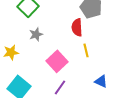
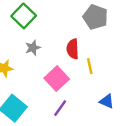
red semicircle: (77, 27) -> (73, 49), moved

